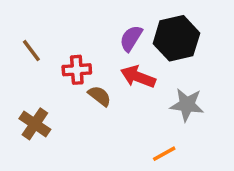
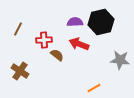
purple semicircle: (131, 38) -> (75, 22), turned 56
brown line: (31, 51) -> (18, 29), turned 64
gray star: (187, 105) -> (120, 60), moved

